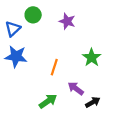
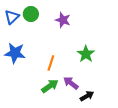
blue triangle: (13, 29) -> (12, 17), moved
green arrow: (48, 101) -> (50, 86), moved

